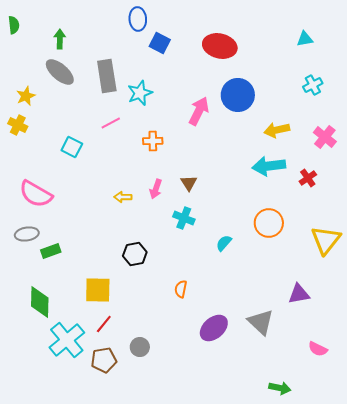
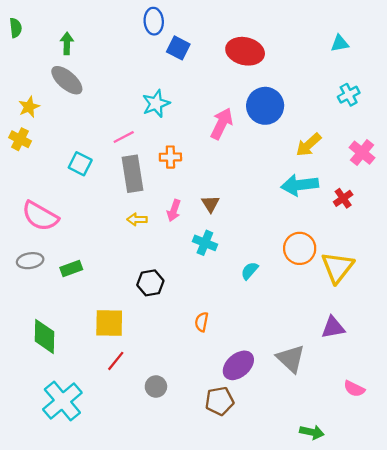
gray rectangle: (107, 76) -> (133, 174), moved
yellow arrow: (277, 130) -> (309, 145), turned -30
yellow triangle: (326, 240) -> (338, 267), moved
green rectangle: (51, 251) -> (71, 268), moved
cyan cross: (67, 340) -> (62, 401), moved
brown pentagon: (104, 360) -> (219, 401), moved

